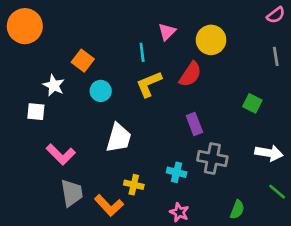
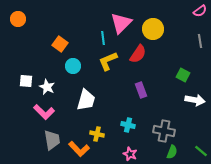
orange circle: (25, 26) -> (18, 19), size x0.6
pink triangle: (167, 32) -> (121, 23), size x1.6
white star: (54, 85) -> (47, 87), moved
white arrow: (269, 153) -> (195, 100), moved
gray cross: (212, 159) -> (164, 131), moved
green line: (277, 192) -> (201, 151), moved

